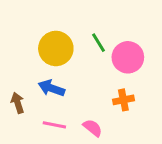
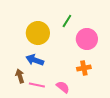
green line: (98, 43) -> (67, 21), moved, turned 64
brown arrow: (18, 103) -> (20, 76), moved

